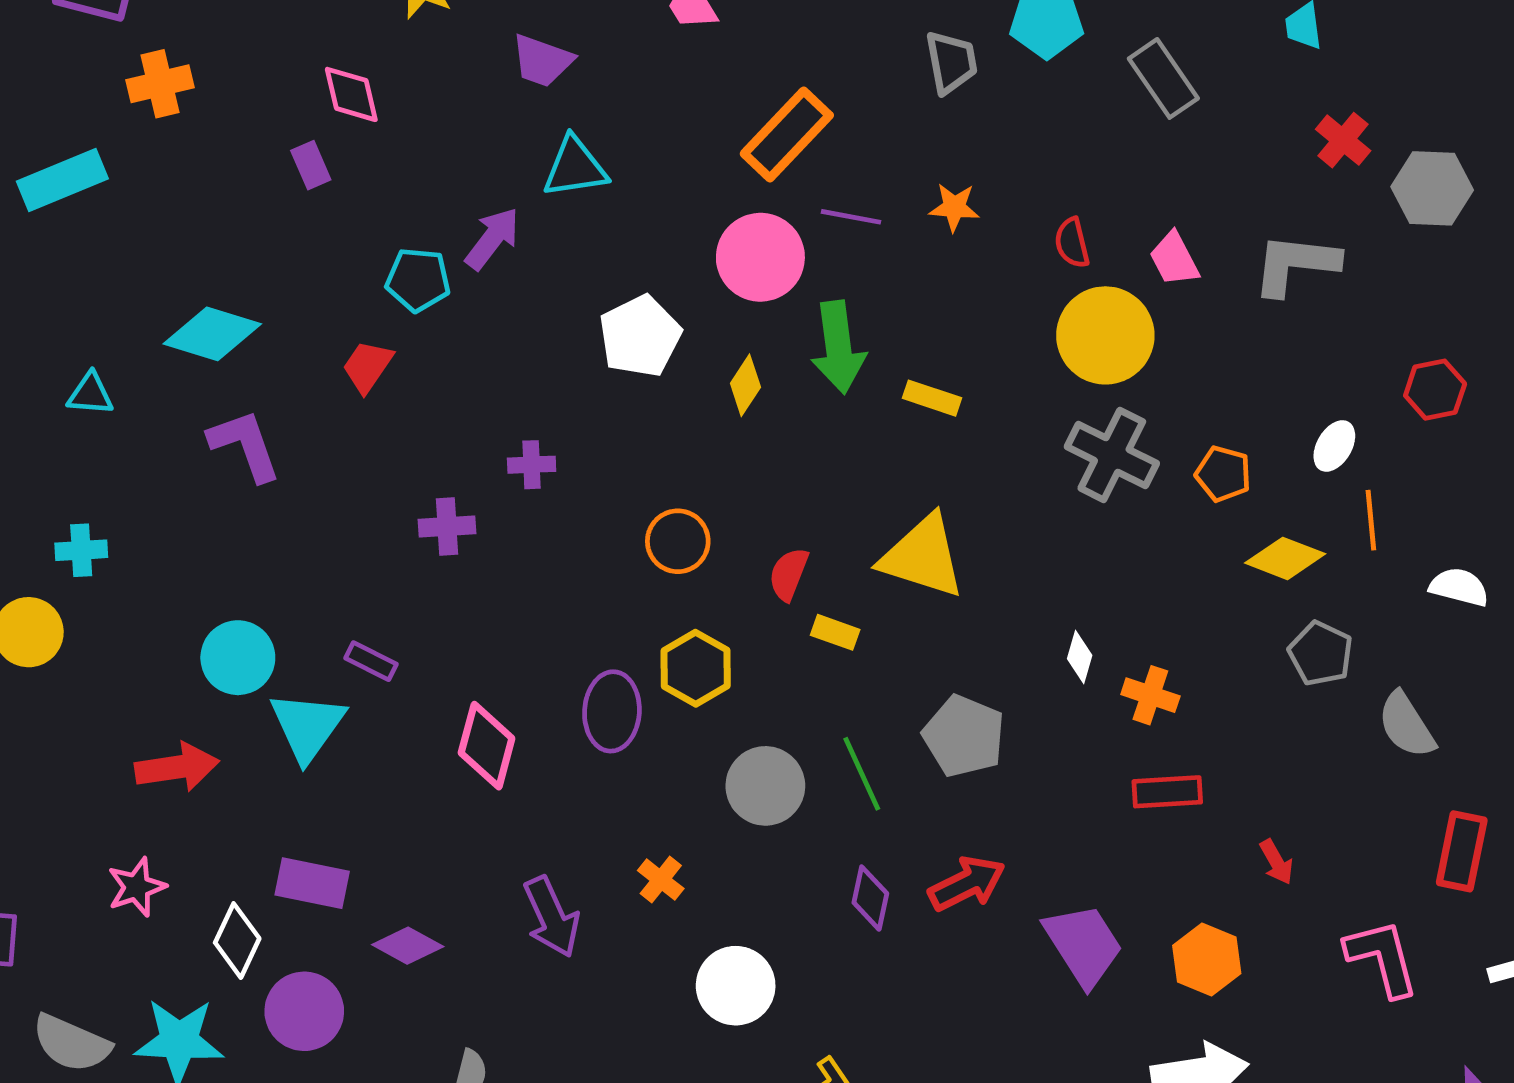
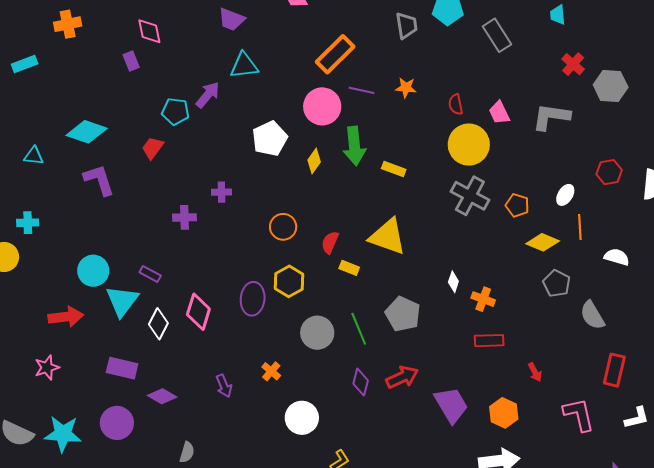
cyan rectangle: (62, 180) -> (25, 64), size x0.7
purple arrow: (552, 917) -> (224, 386), size x0.7
white diamond: (237, 941) -> (158, 324), moved

